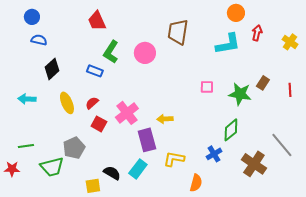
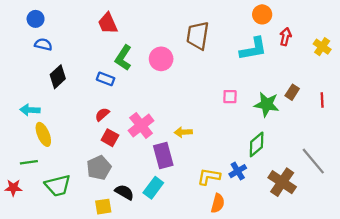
yellow ellipse: (67, 103) -> (43, 134), moved
gray pentagon: (74, 148) -> (99, 168), moved
yellow L-shape: (174, 159) -> (209, 177), moved

